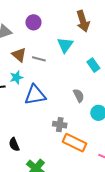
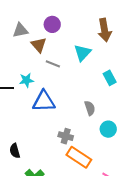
brown triangle: (19, 55) -> (39, 45), moved

